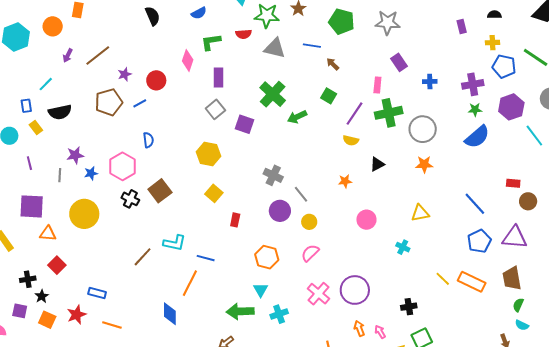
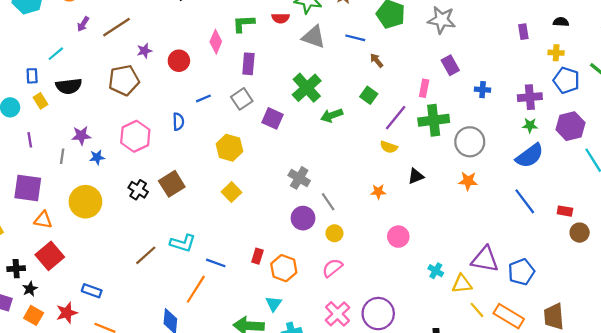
blue line: (140, 103) -> (203, 98), moved
blue semicircle: (148, 140) -> (178, 122), moved
pink hexagon: (122, 166) -> (135, 136), moved
blue line: (475, 204) -> (525, 201), moved
yellow triangle: (420, 213) -> (462, 284), moved
red rectangle: (235, 220) -> (257, 256), moved
purple triangle: (515, 237) -> (485, 259), moved
red square: (57, 265) -> (50, 256), size x1.4

